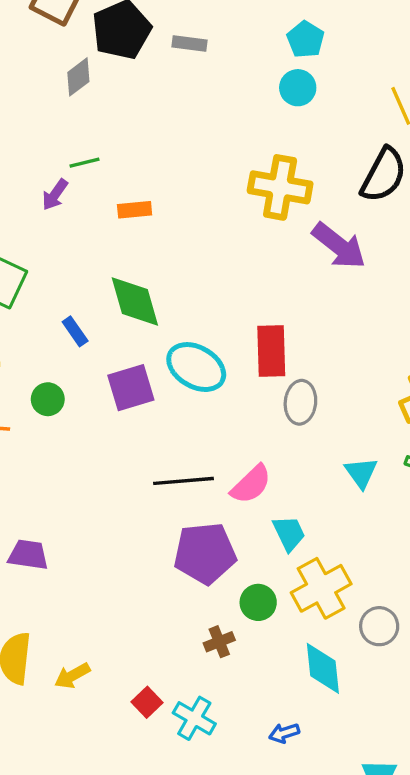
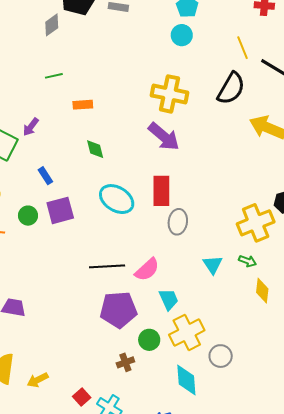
purple arrow: (55, 195) -> (31, 127), moved
purple arrow: (339, 246) -> (164, 137), moved
green diamond: (135, 302) -> (95, 149), moved, size x0.6
purple square: (131, 388) -> (60, 210), moved

